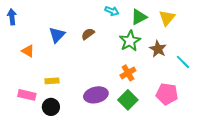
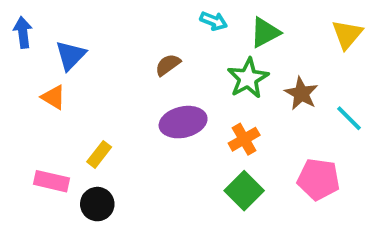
yellow triangle: (167, 18) -> (347, 34), moved
blue triangle: (57, 35) -> (71, 55), moved
yellow rectangle: (52, 81) -> (99, 154), turned -48
purple ellipse: (96, 95) -> (183, 122), moved

